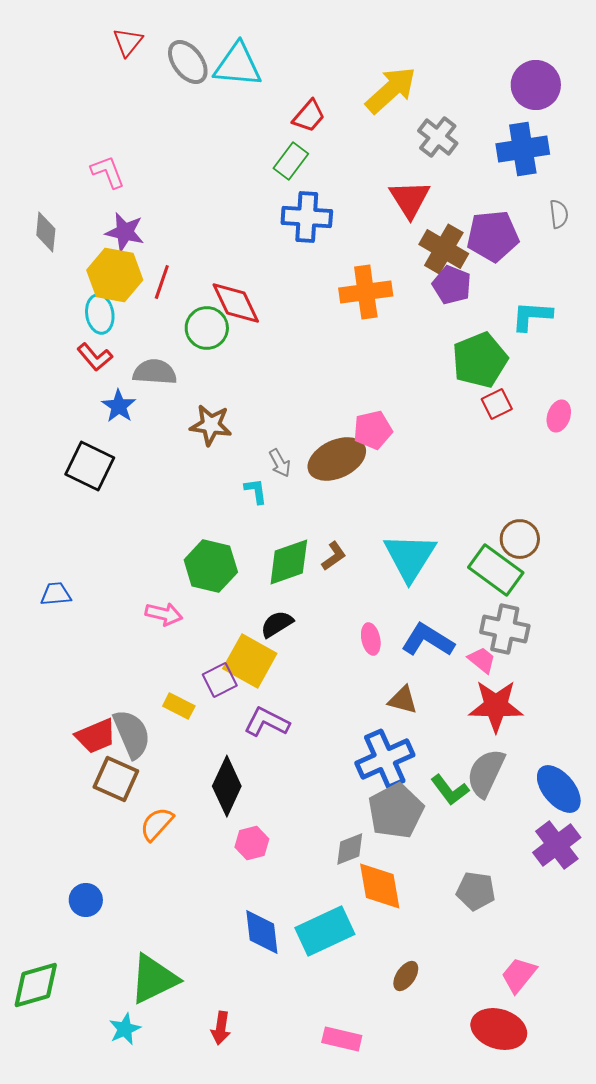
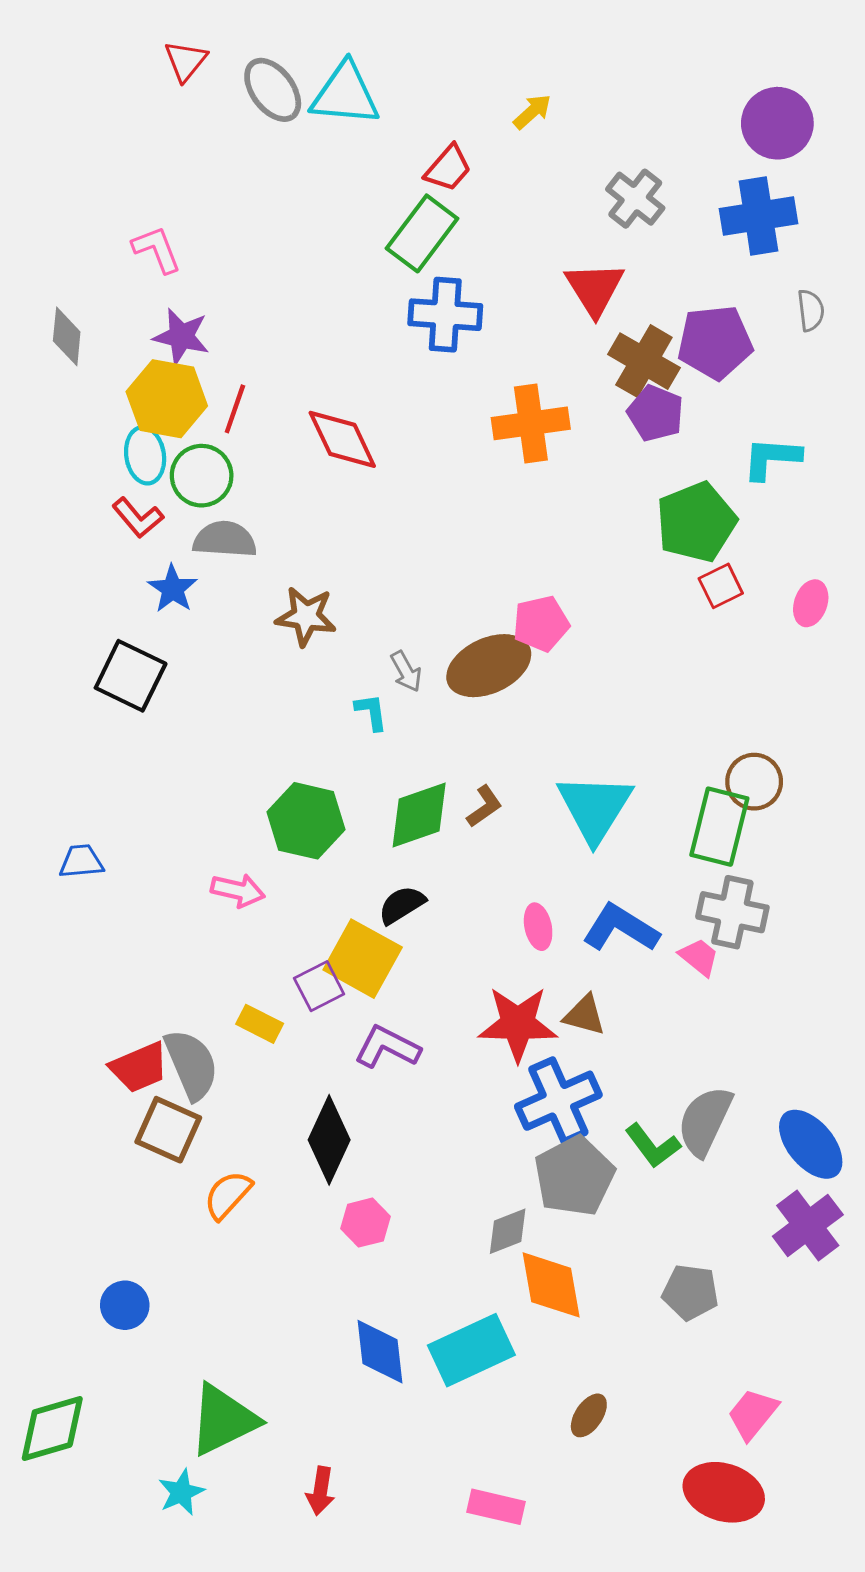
yellow arrow: (391, 90) -> (532, 112), moved, size x0.5
green rectangle: (291, 161) -> (422, 233), size x1.4
green circle: (207, 328) -> (202, 476), moved
green rectangle: (496, 570) -> (719, 827), turned 68
red star: (496, 706) -> (518, 1024), moved

